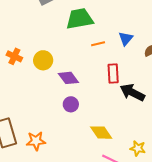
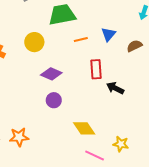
yellow circle: (43, 60) -> (34, 42), moved
purple diamond: (68, 78) -> (51, 74), turned -30
black arrow: (132, 92) -> (115, 88), size x0.7

